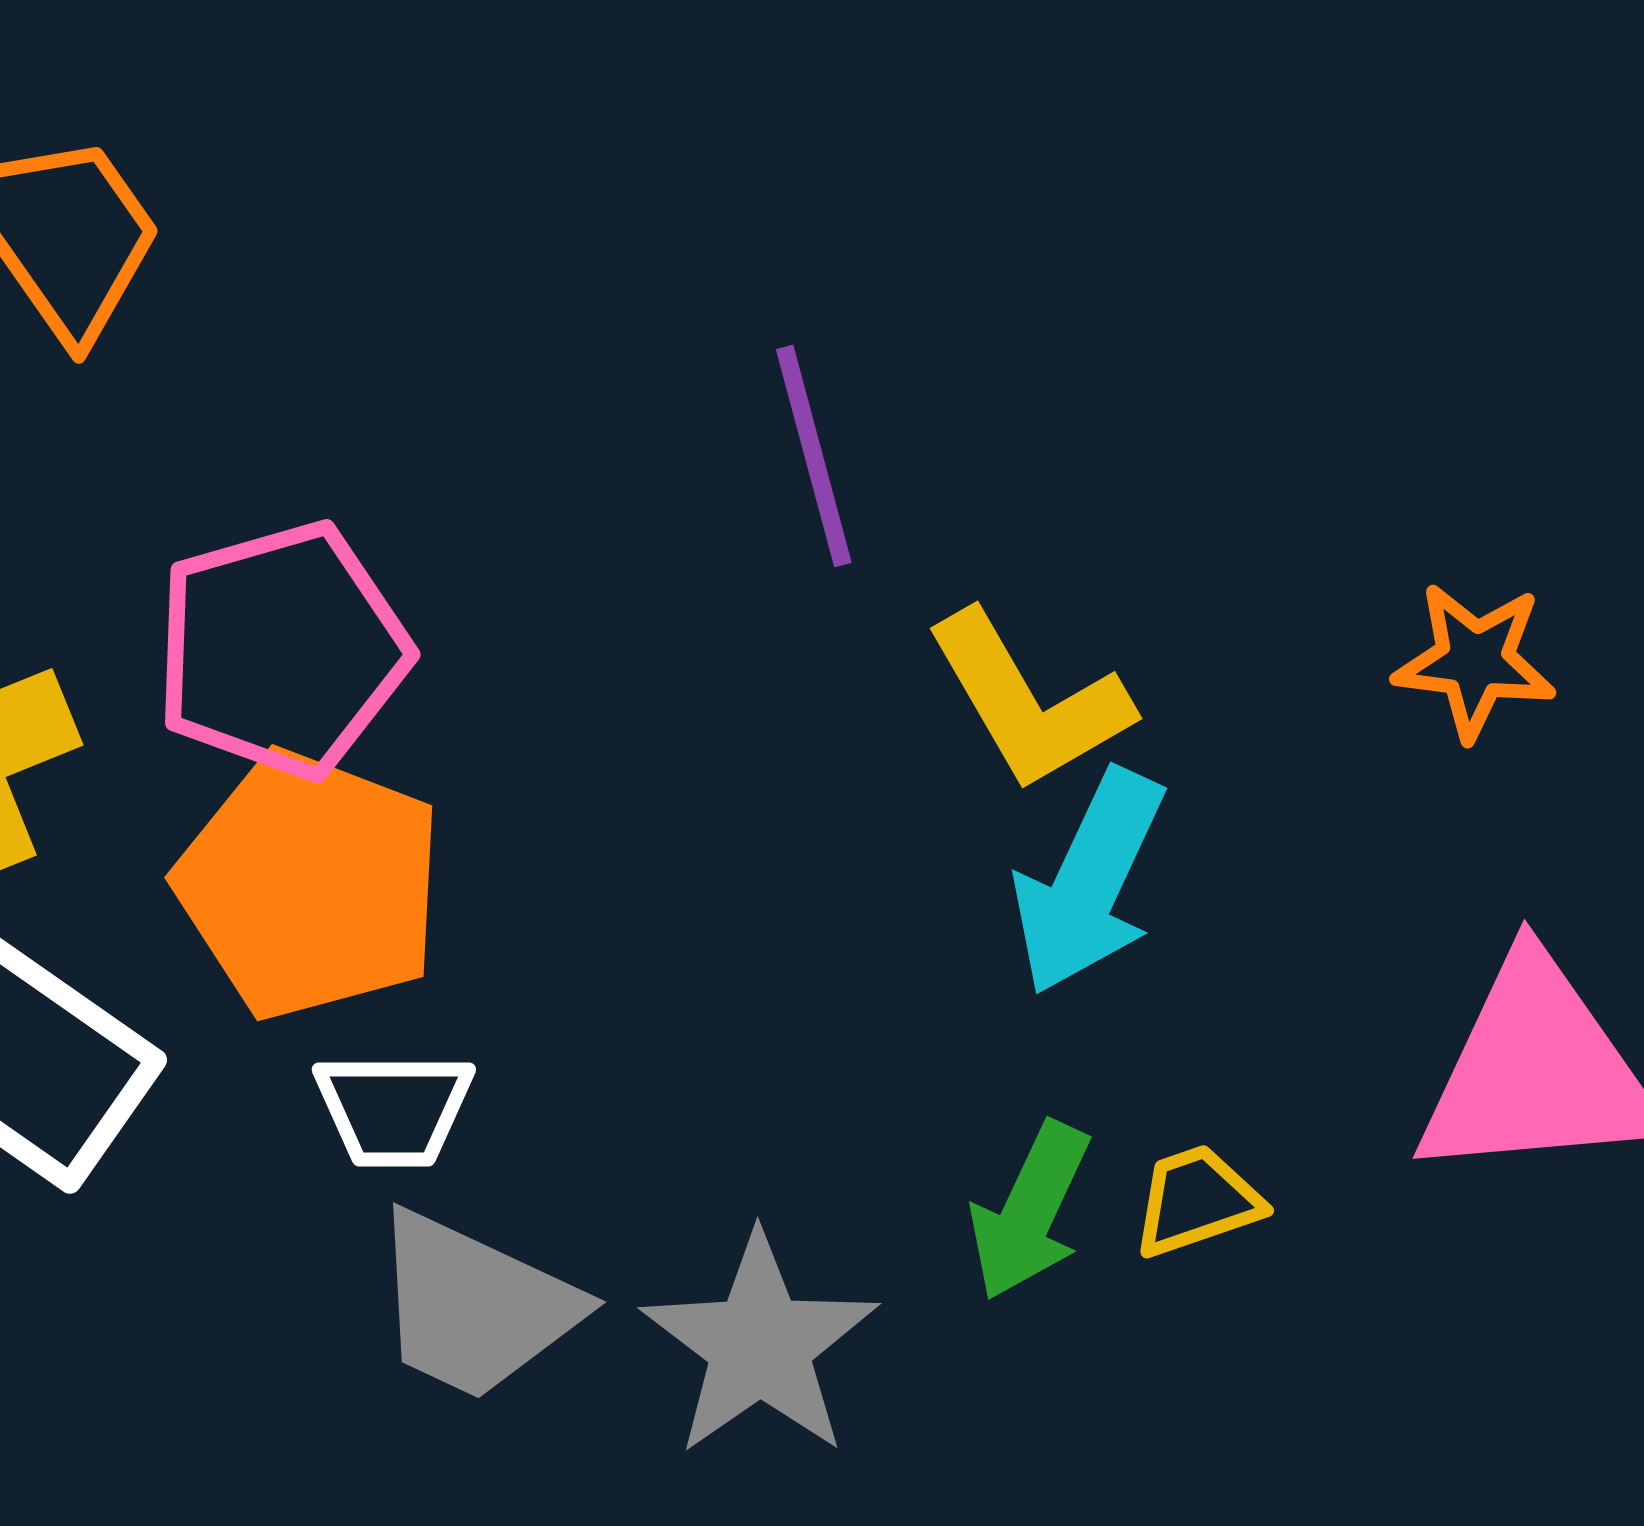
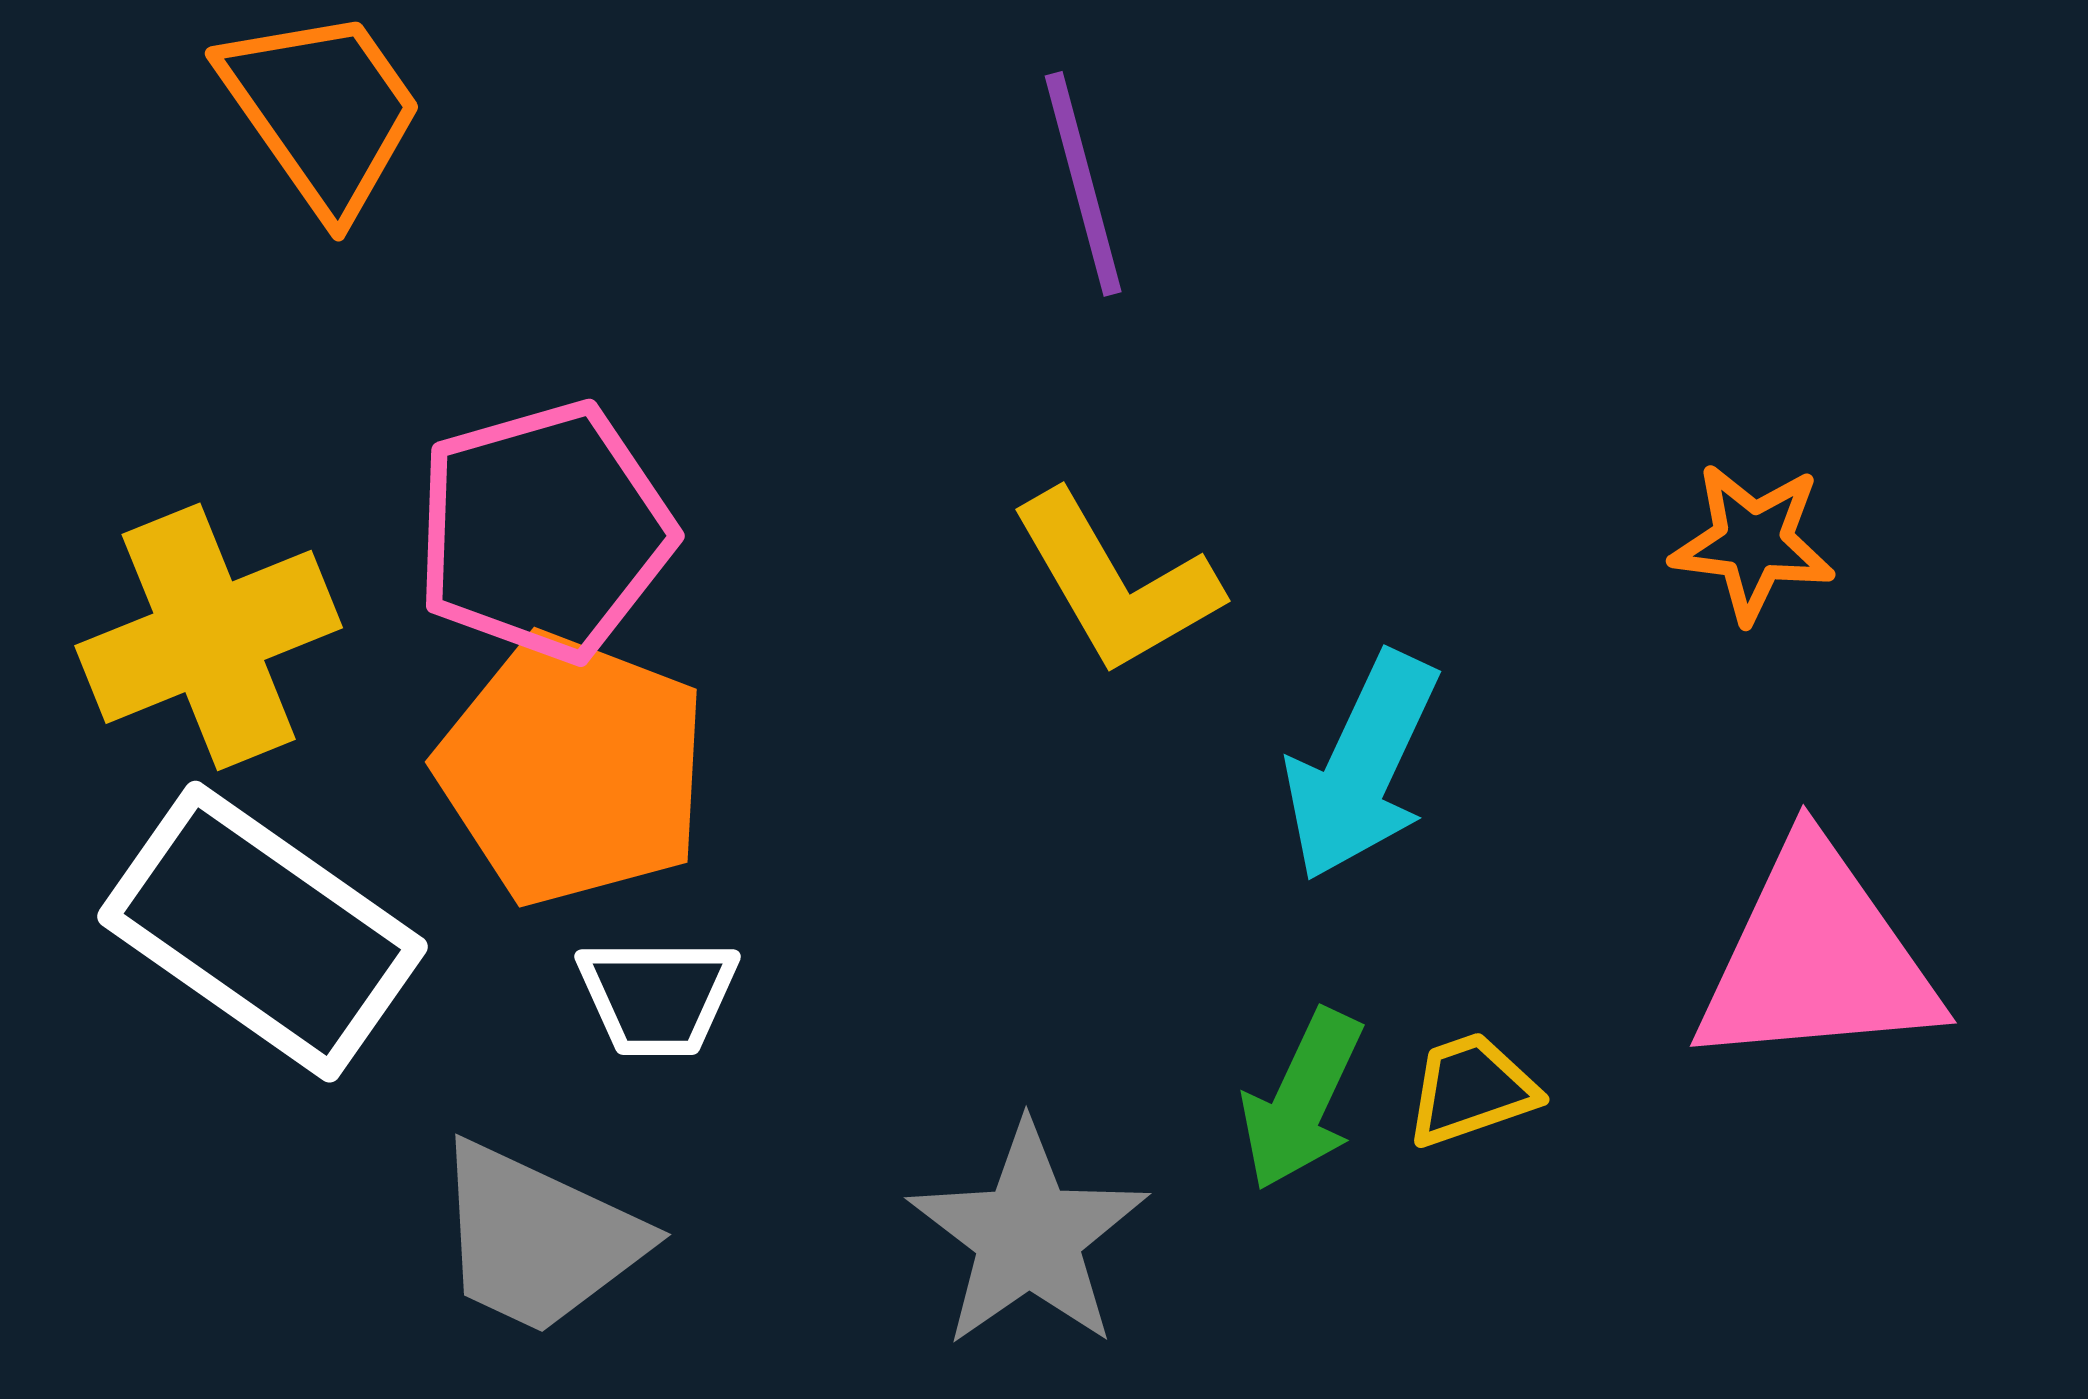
purple line: (814, 456) -> (1083, 184), moved
yellow L-shape: (1029, 701) -> (1116, 583), moved
gray trapezoid: (475, 1306) -> (538, 1239), moved

